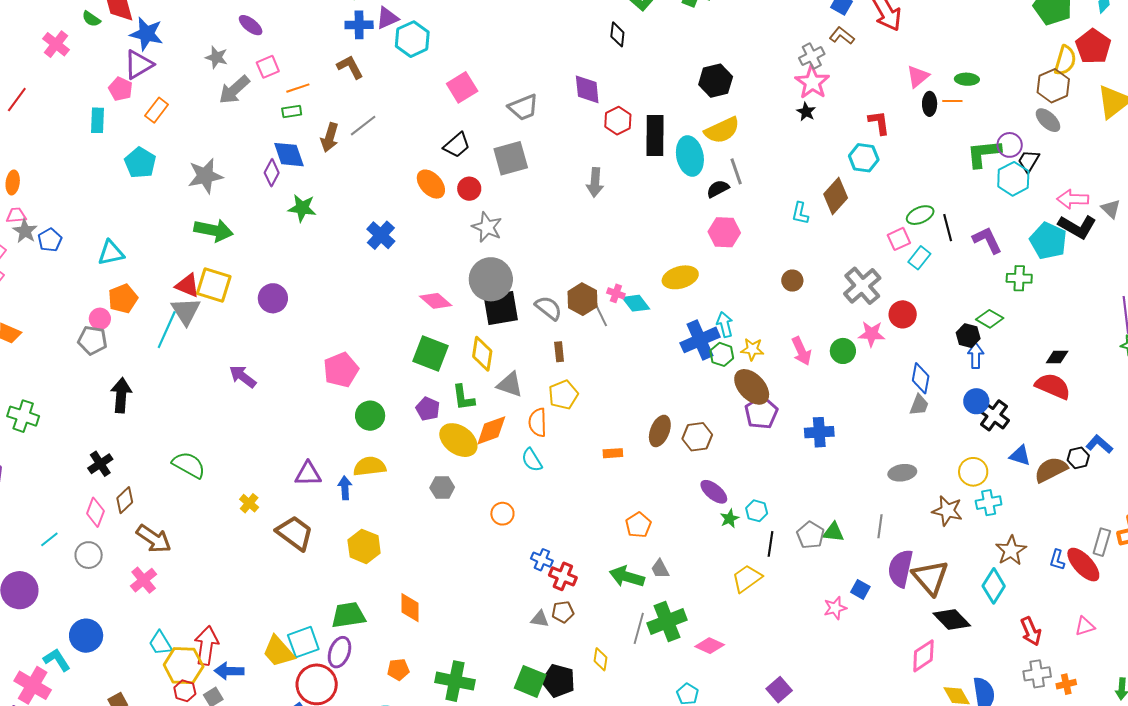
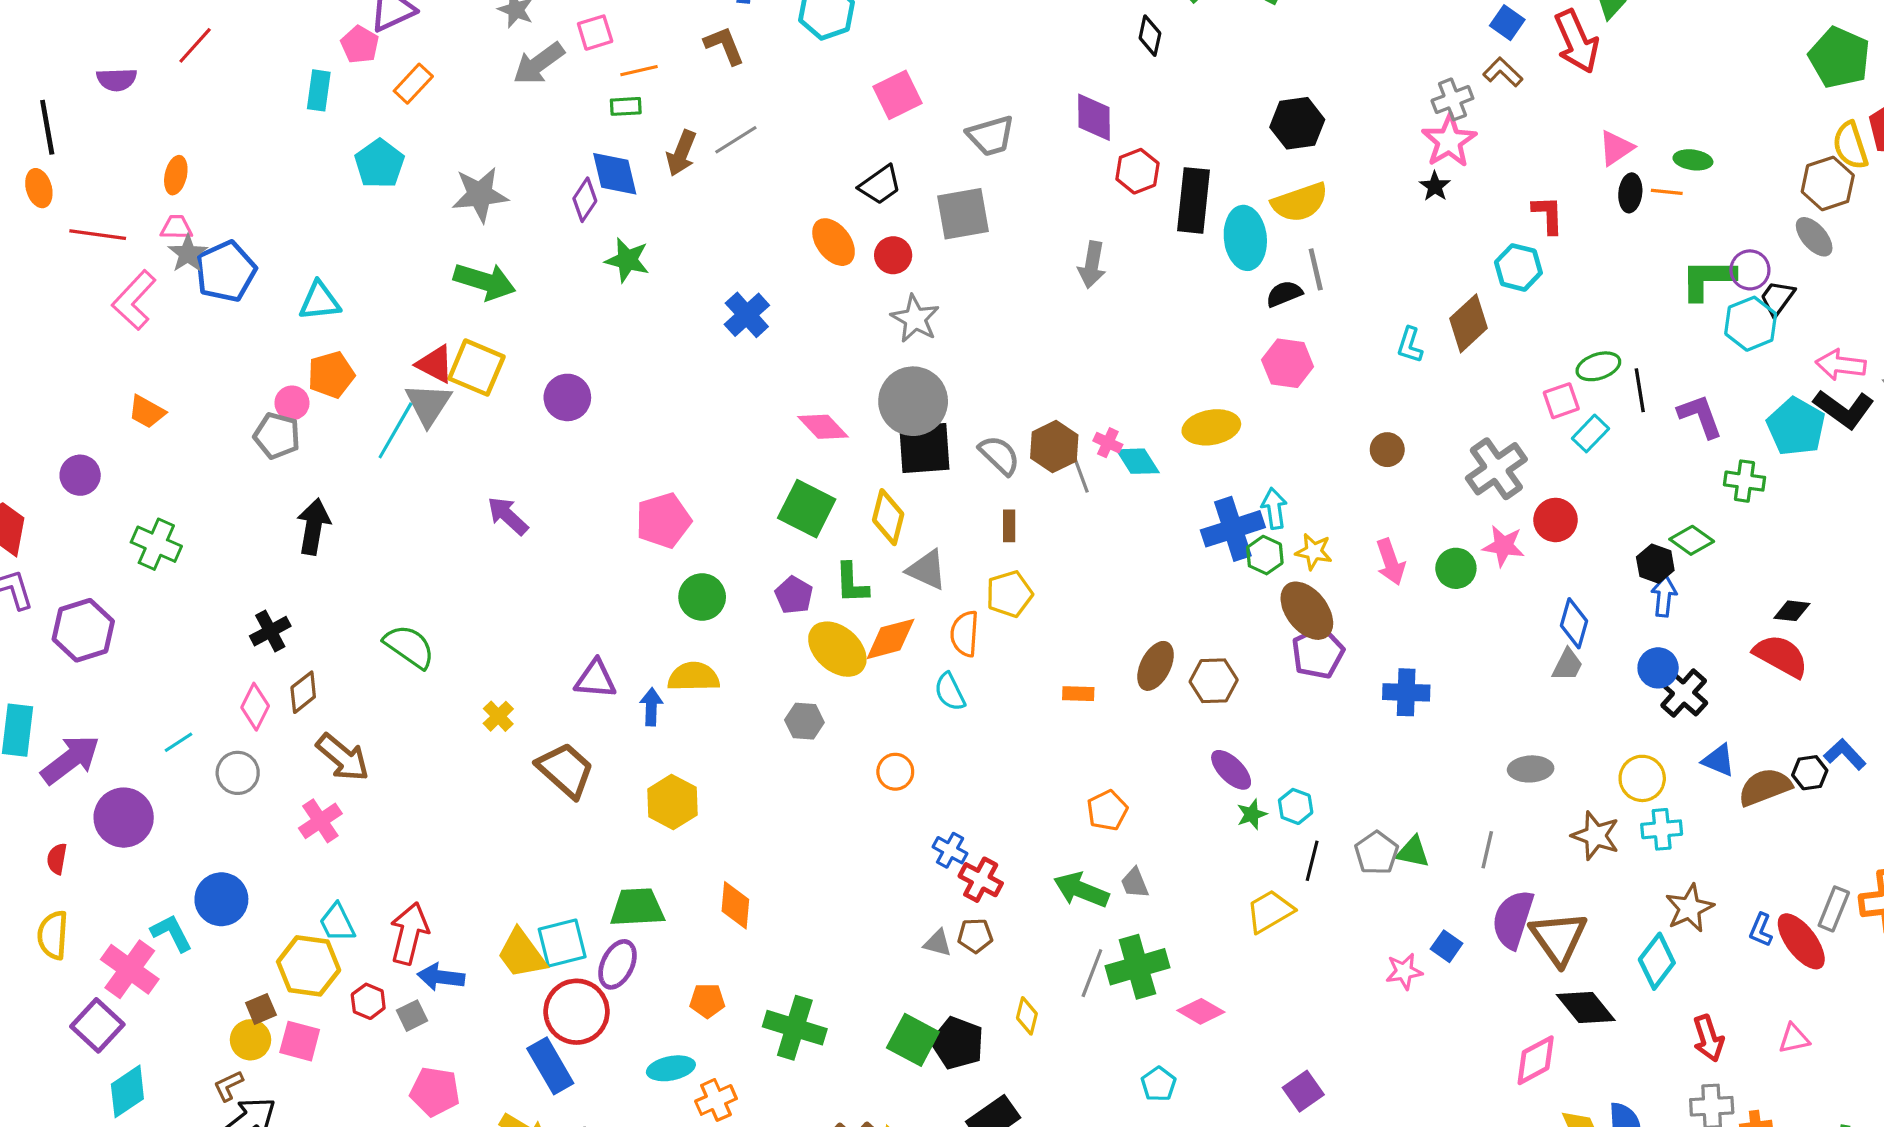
yellow semicircle: (1065, 60) -> (1850, 145), turned 140
blue pentagon: (50, 240) -> (226, 271), size x1.6
yellow hexagon: (184, 666) -> (309, 966), moved

